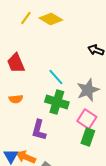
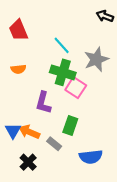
pink square: (87, 119) -> (76, 88), moved
green rectangle: (88, 137) -> (70, 125), moved

